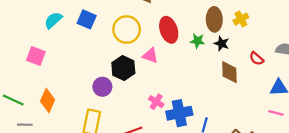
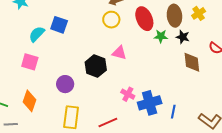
cyan semicircle: (53, 20) -> (37, 34), moved
yellow circle: (127, 30) -> (111, 20), moved, size x0.7
red ellipse: (169, 30) -> (144, 19), moved
pink square: (36, 56) -> (30, 62), moved
purple circle: (102, 87) -> (65, 84), moved

